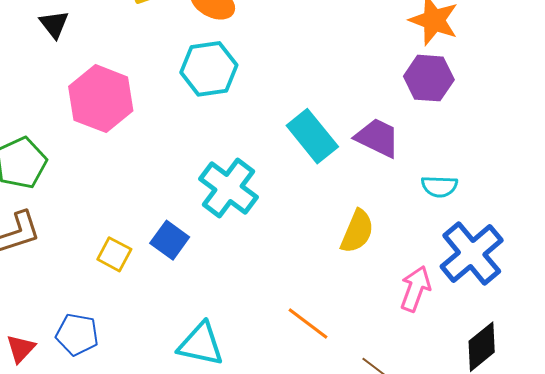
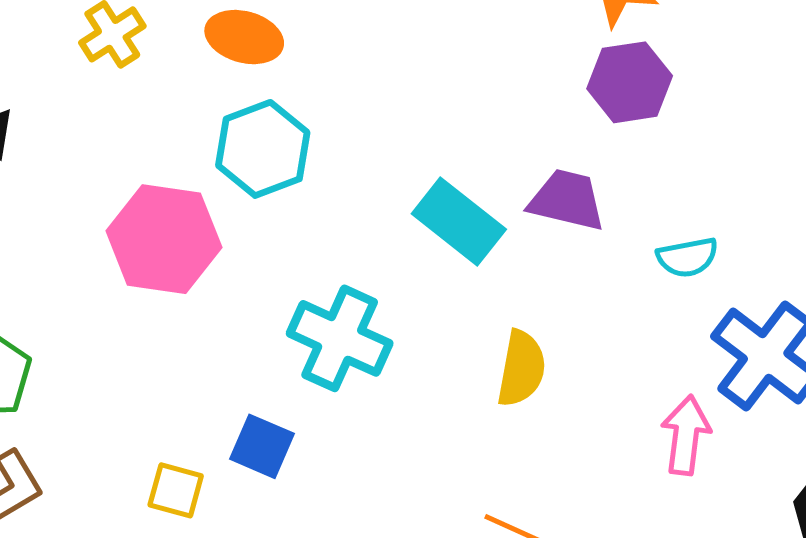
pink hexagon: (101, 99) -> (164, 239), moved
yellow semicircle: (357, 231) -> (521, 369), moved

